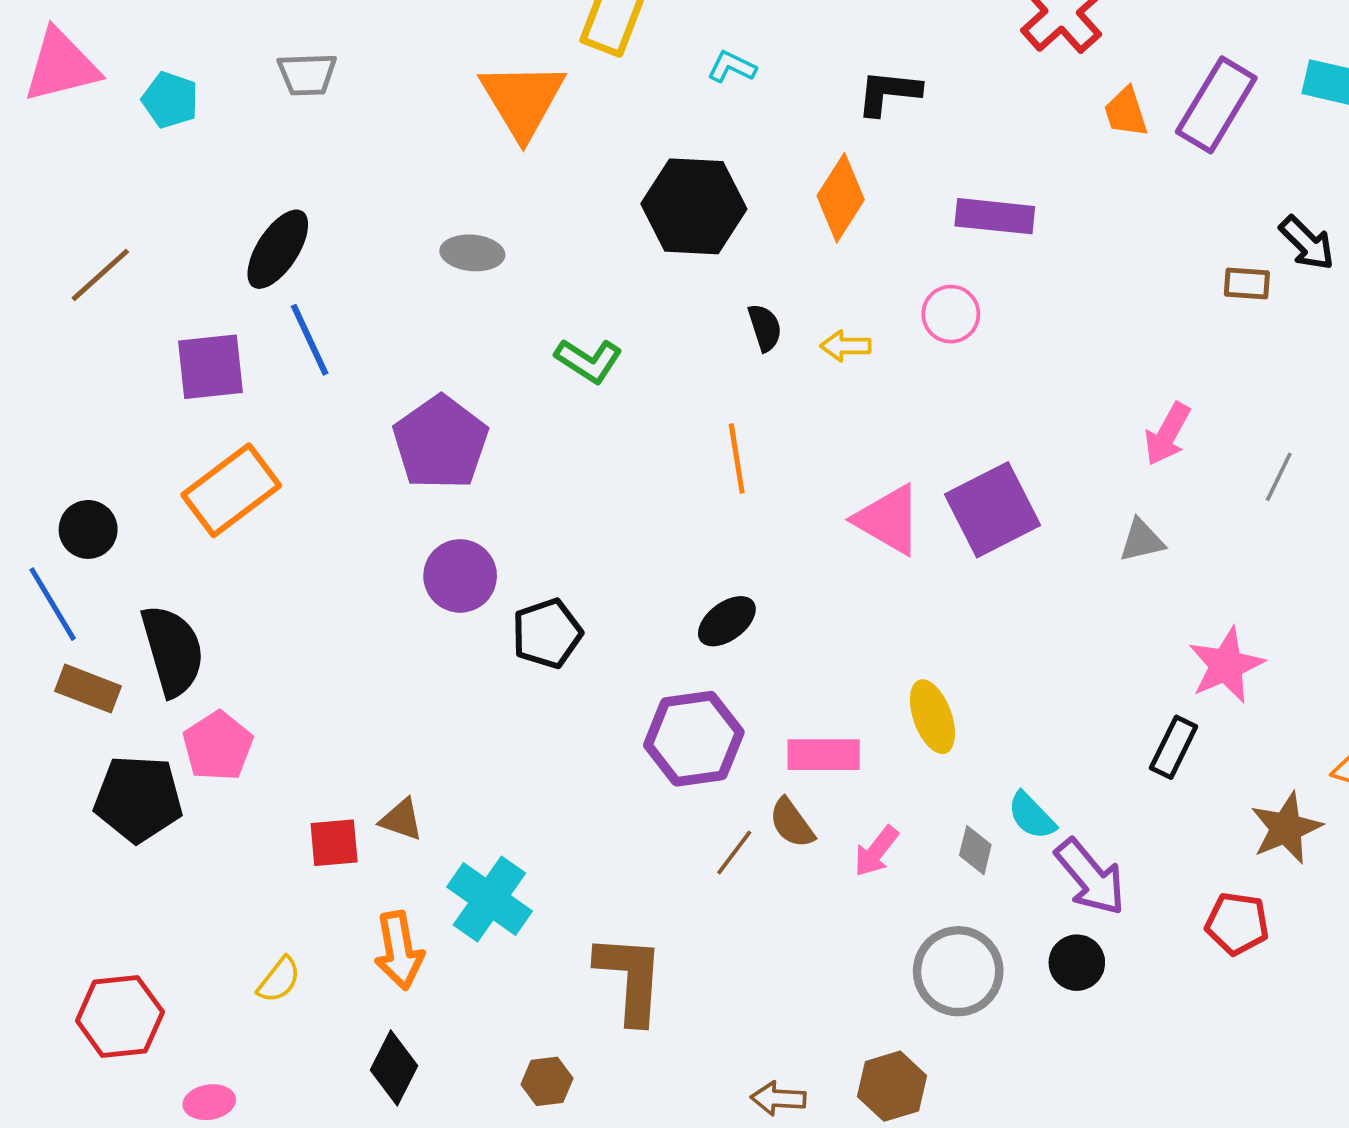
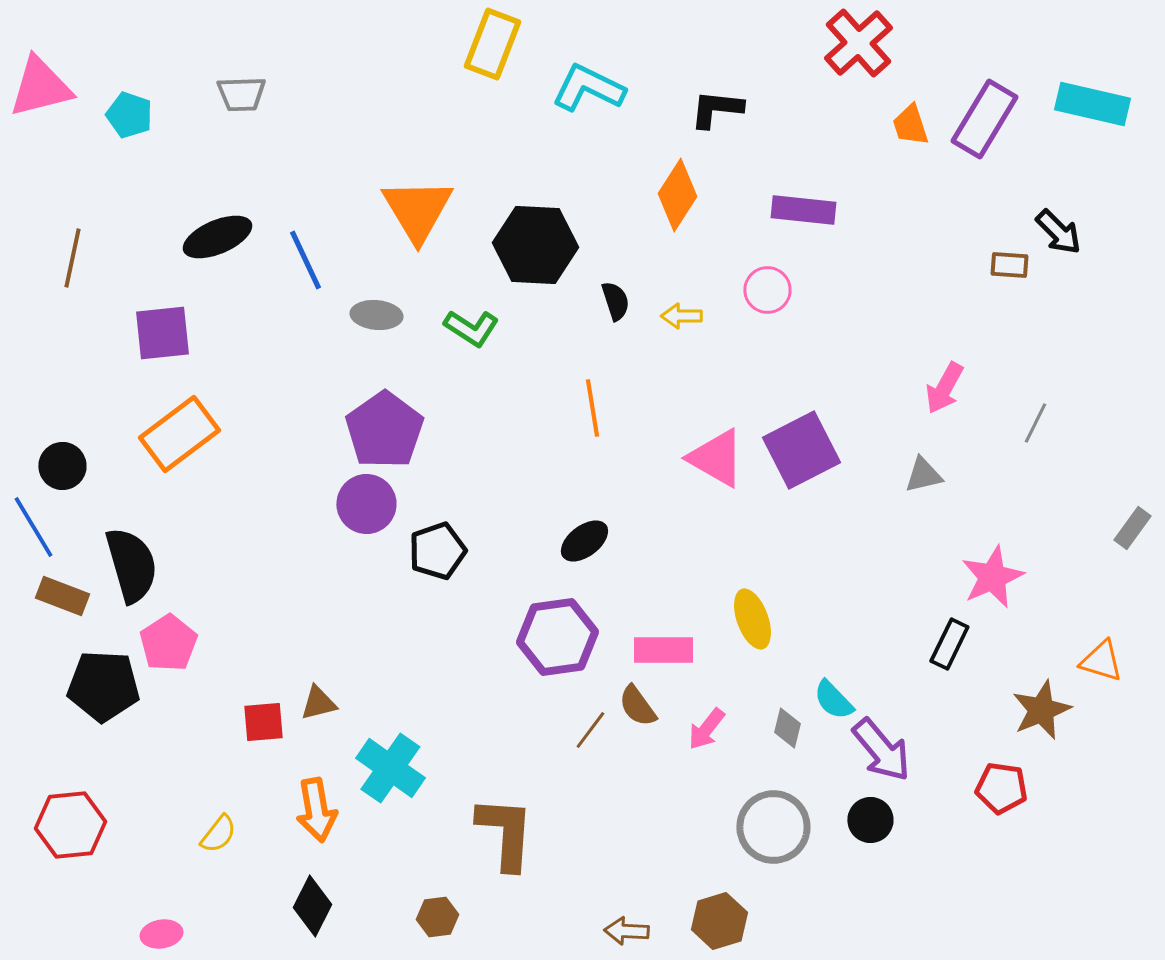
cyan L-shape: (732, 67) -> (588, 88), size x1.8
orange triangle: (523, 100) -> (417, 210), moved
black hexagon: (694, 206) -> (535, 245), moved
black ellipse: (278, 249) -> (217, 237), turned 34
gray ellipse: (472, 253) -> (376, 315), moved
brown line: (100, 275) -> (72, 258), turned -36
blue line: (310, 340) -> (305, 260), moved
purple pentagon: (441, 443) -> (384, 430), moved
brown triangle: (401, 819) -> (318, 703), turned -33
red hexagon: (120, 1016) -> (70, 825), moved

